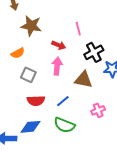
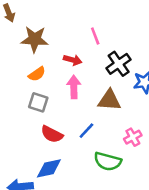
orange semicircle: (18, 53) -> (37, 74), moved
red semicircle: (36, 101) -> (52, 134), turned 36
green semicircle: (64, 125) -> (108, 161), moved

